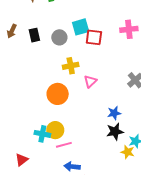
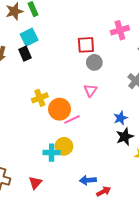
cyan square: (81, 27) -> (29, 37), moved
gray circle: (59, 37) -> (94, 62), moved
yellow cross: (71, 66) -> (40, 98), moved
pink line: (64, 145) -> (72, 119), moved

